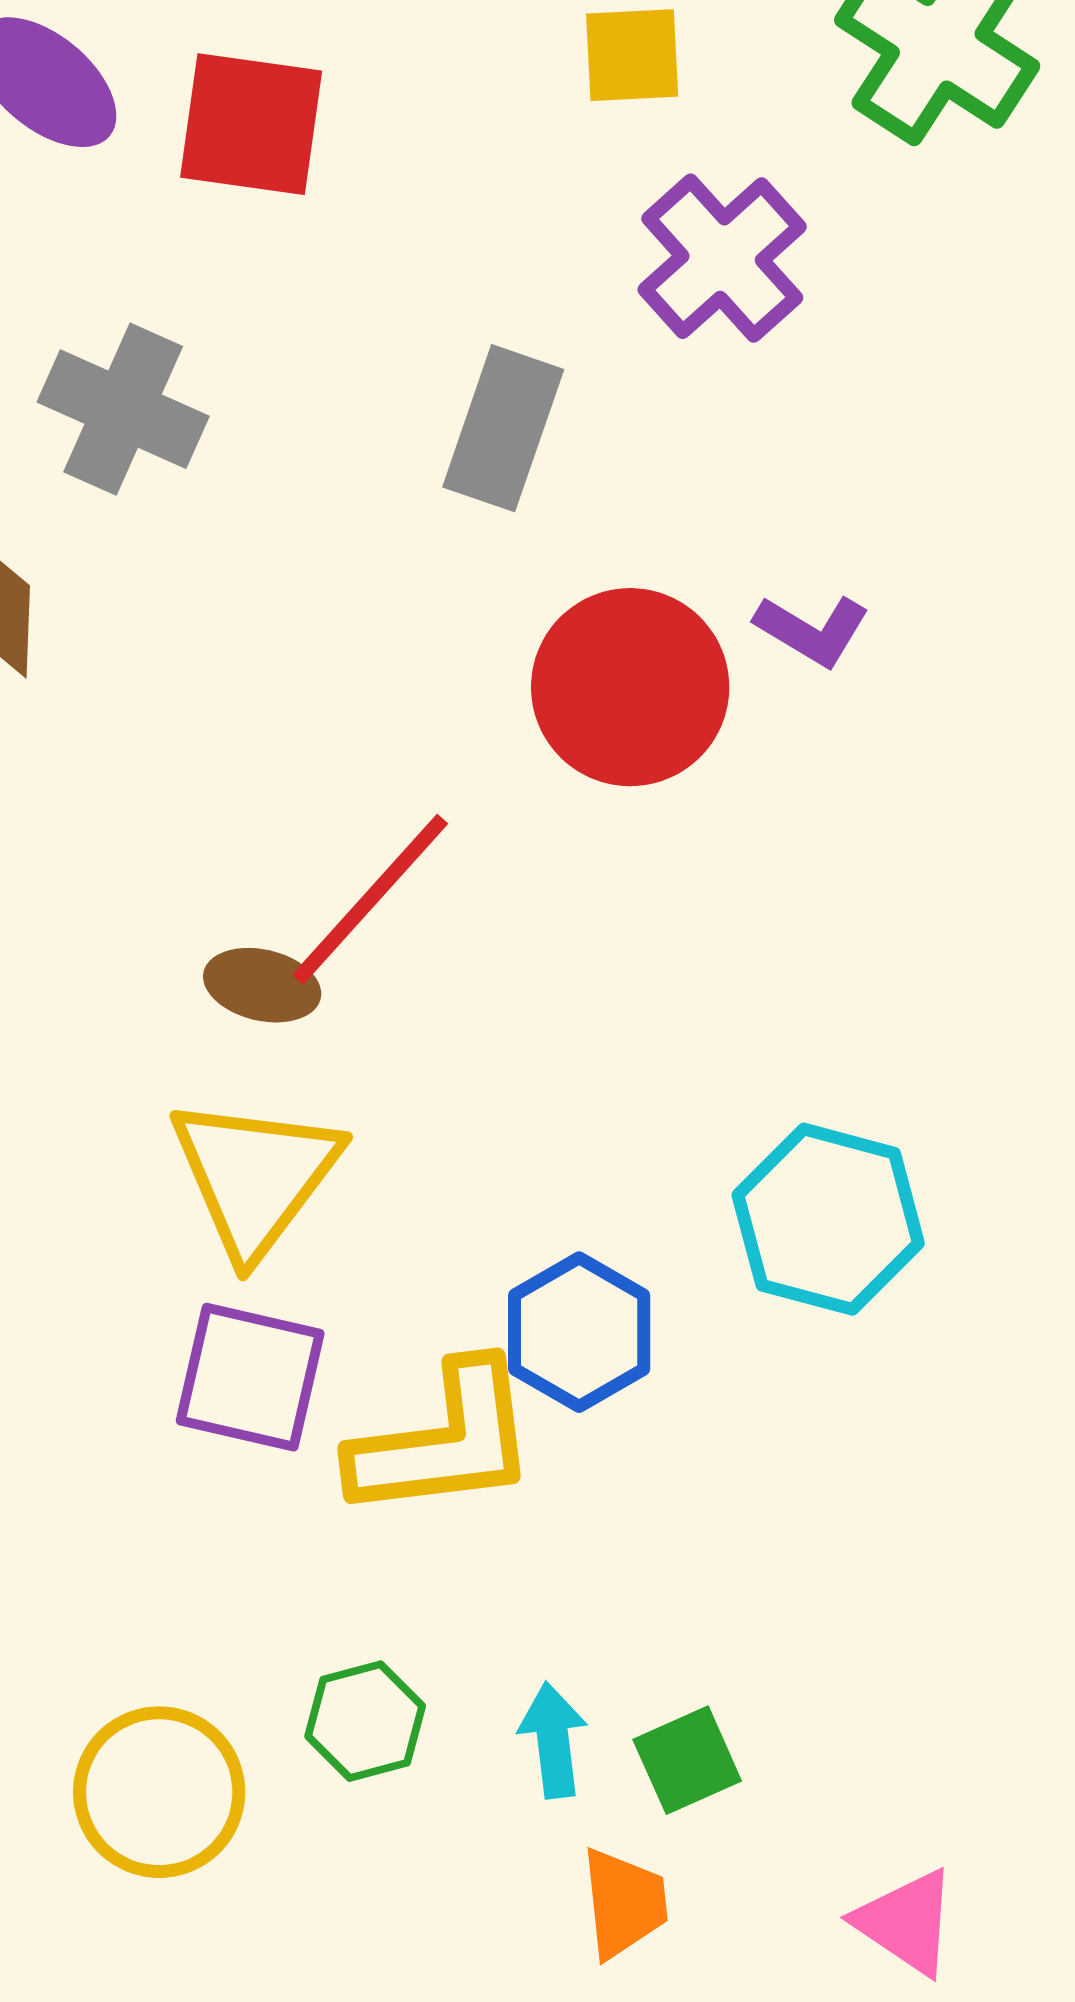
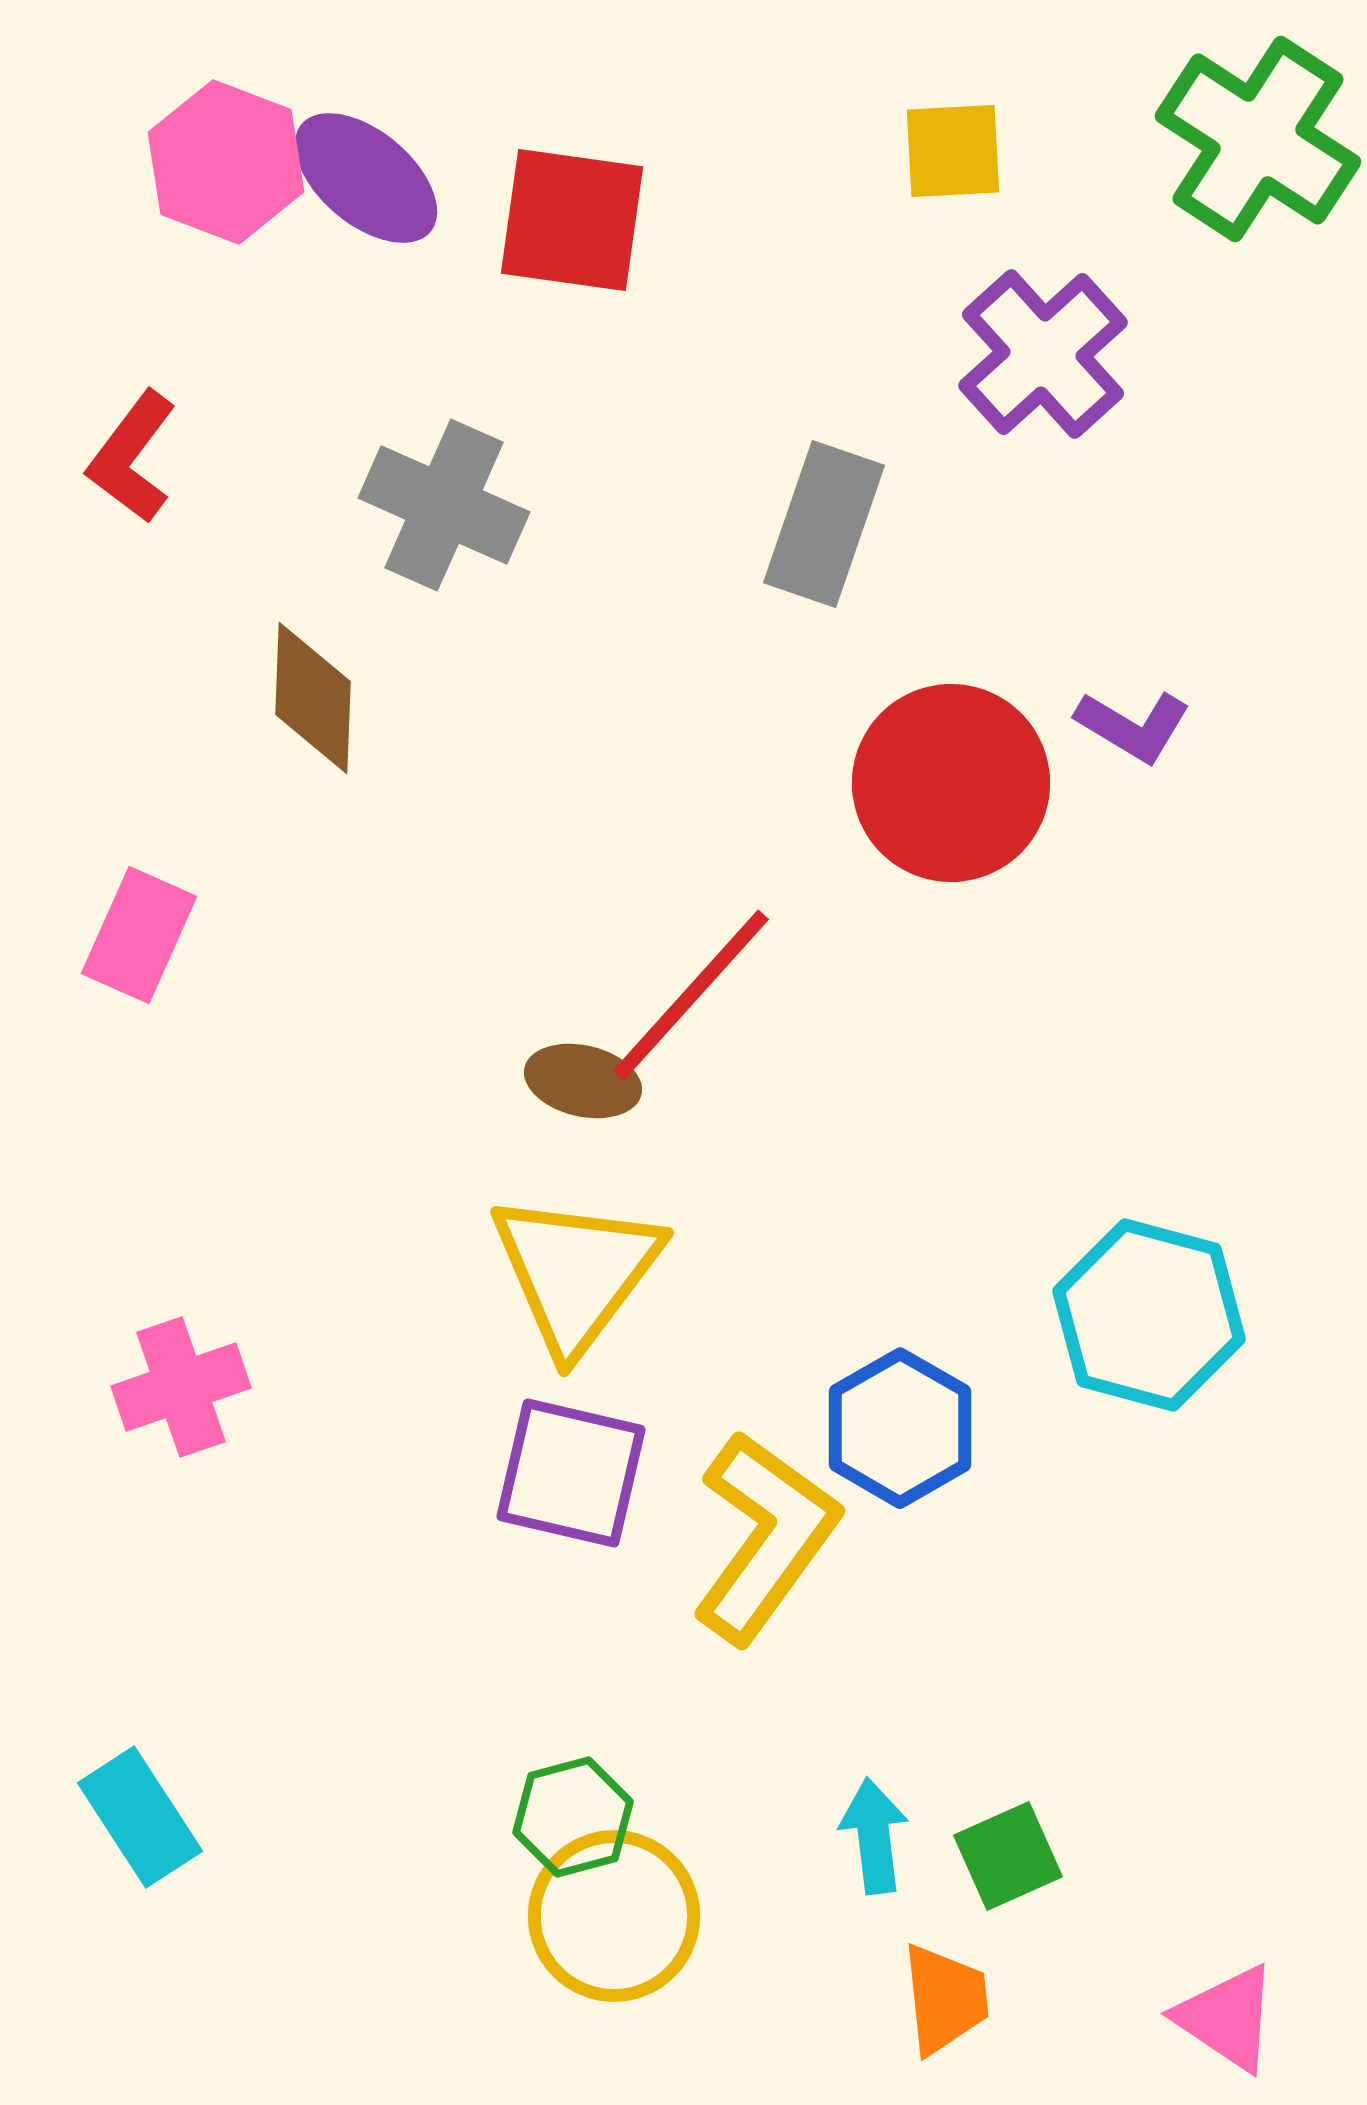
yellow L-shape: (444, 1441) -> (765, 1537), turned -47
green hexagon: (365, 1721) -> (573, 1817), moved
yellow circle: (159, 1792) -> (614, 1916), moved

